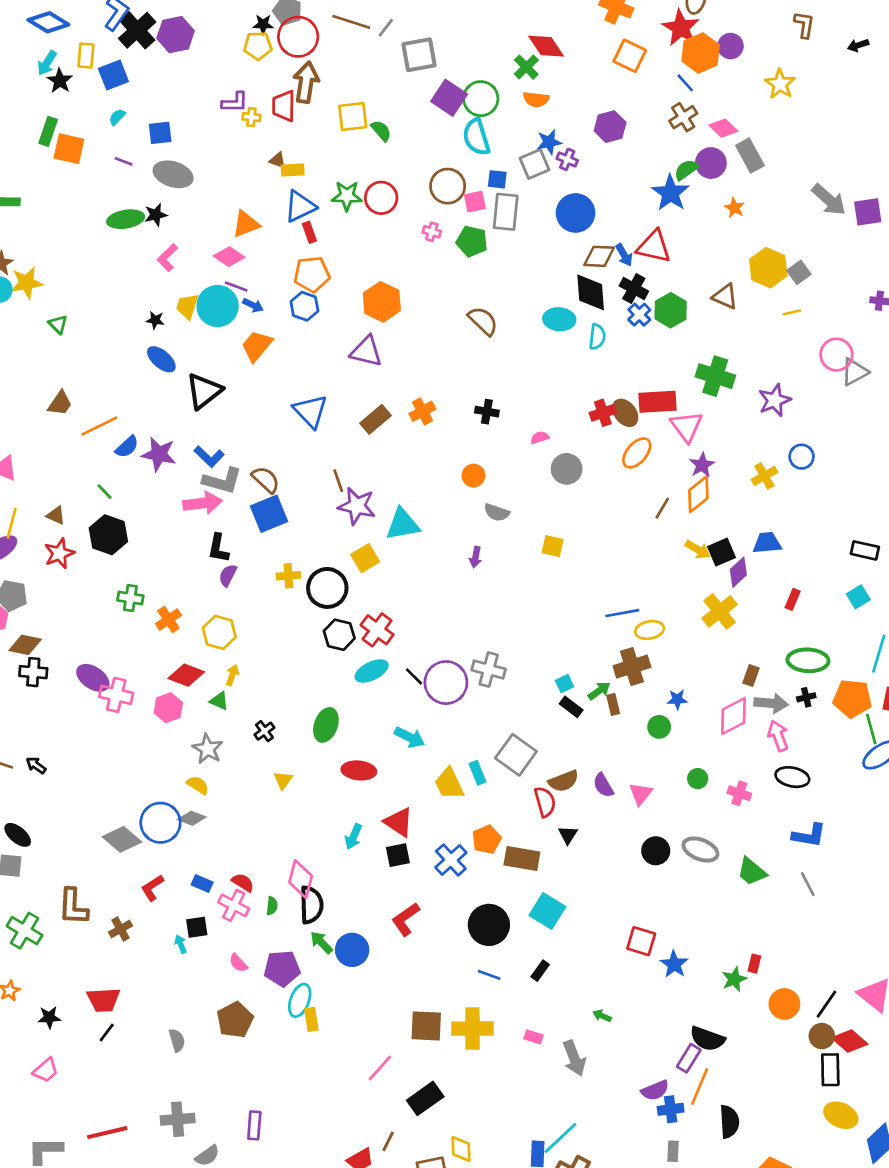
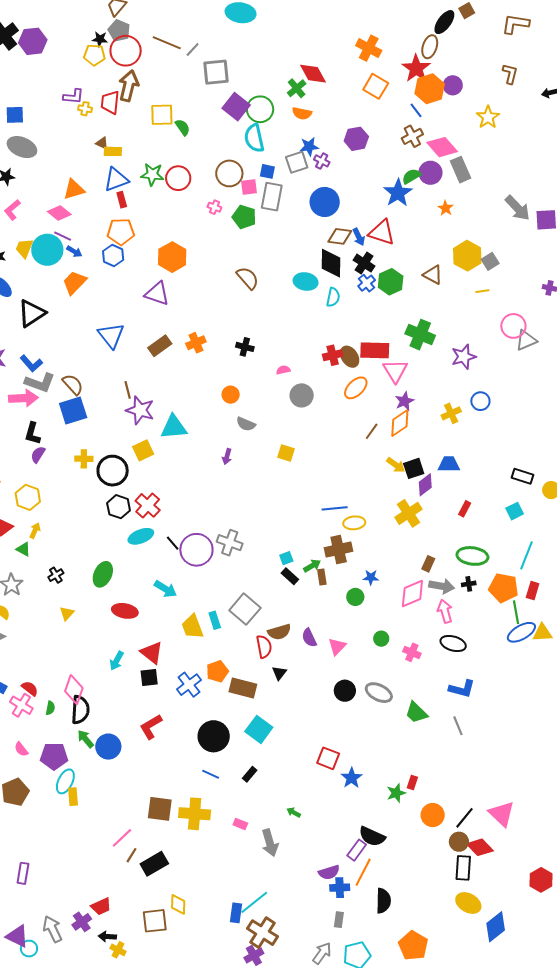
pink diamond: (723, 128) -> (442, 147), size x1.4
brown line: (388, 1141) -> (131, 855), moved

